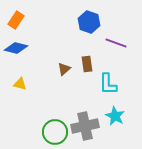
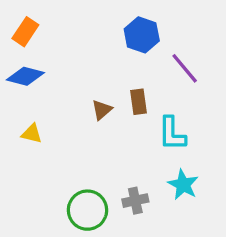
purple line: (116, 43) -> (185, 68), turned 30
gray cross: (85, 126) -> (135, 201), size x0.6

